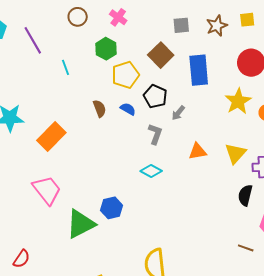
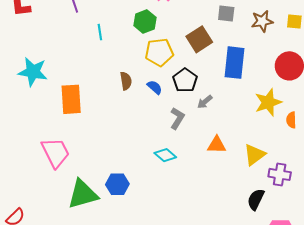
orange rectangle: (51, 137) -> (71, 99), turned -60

